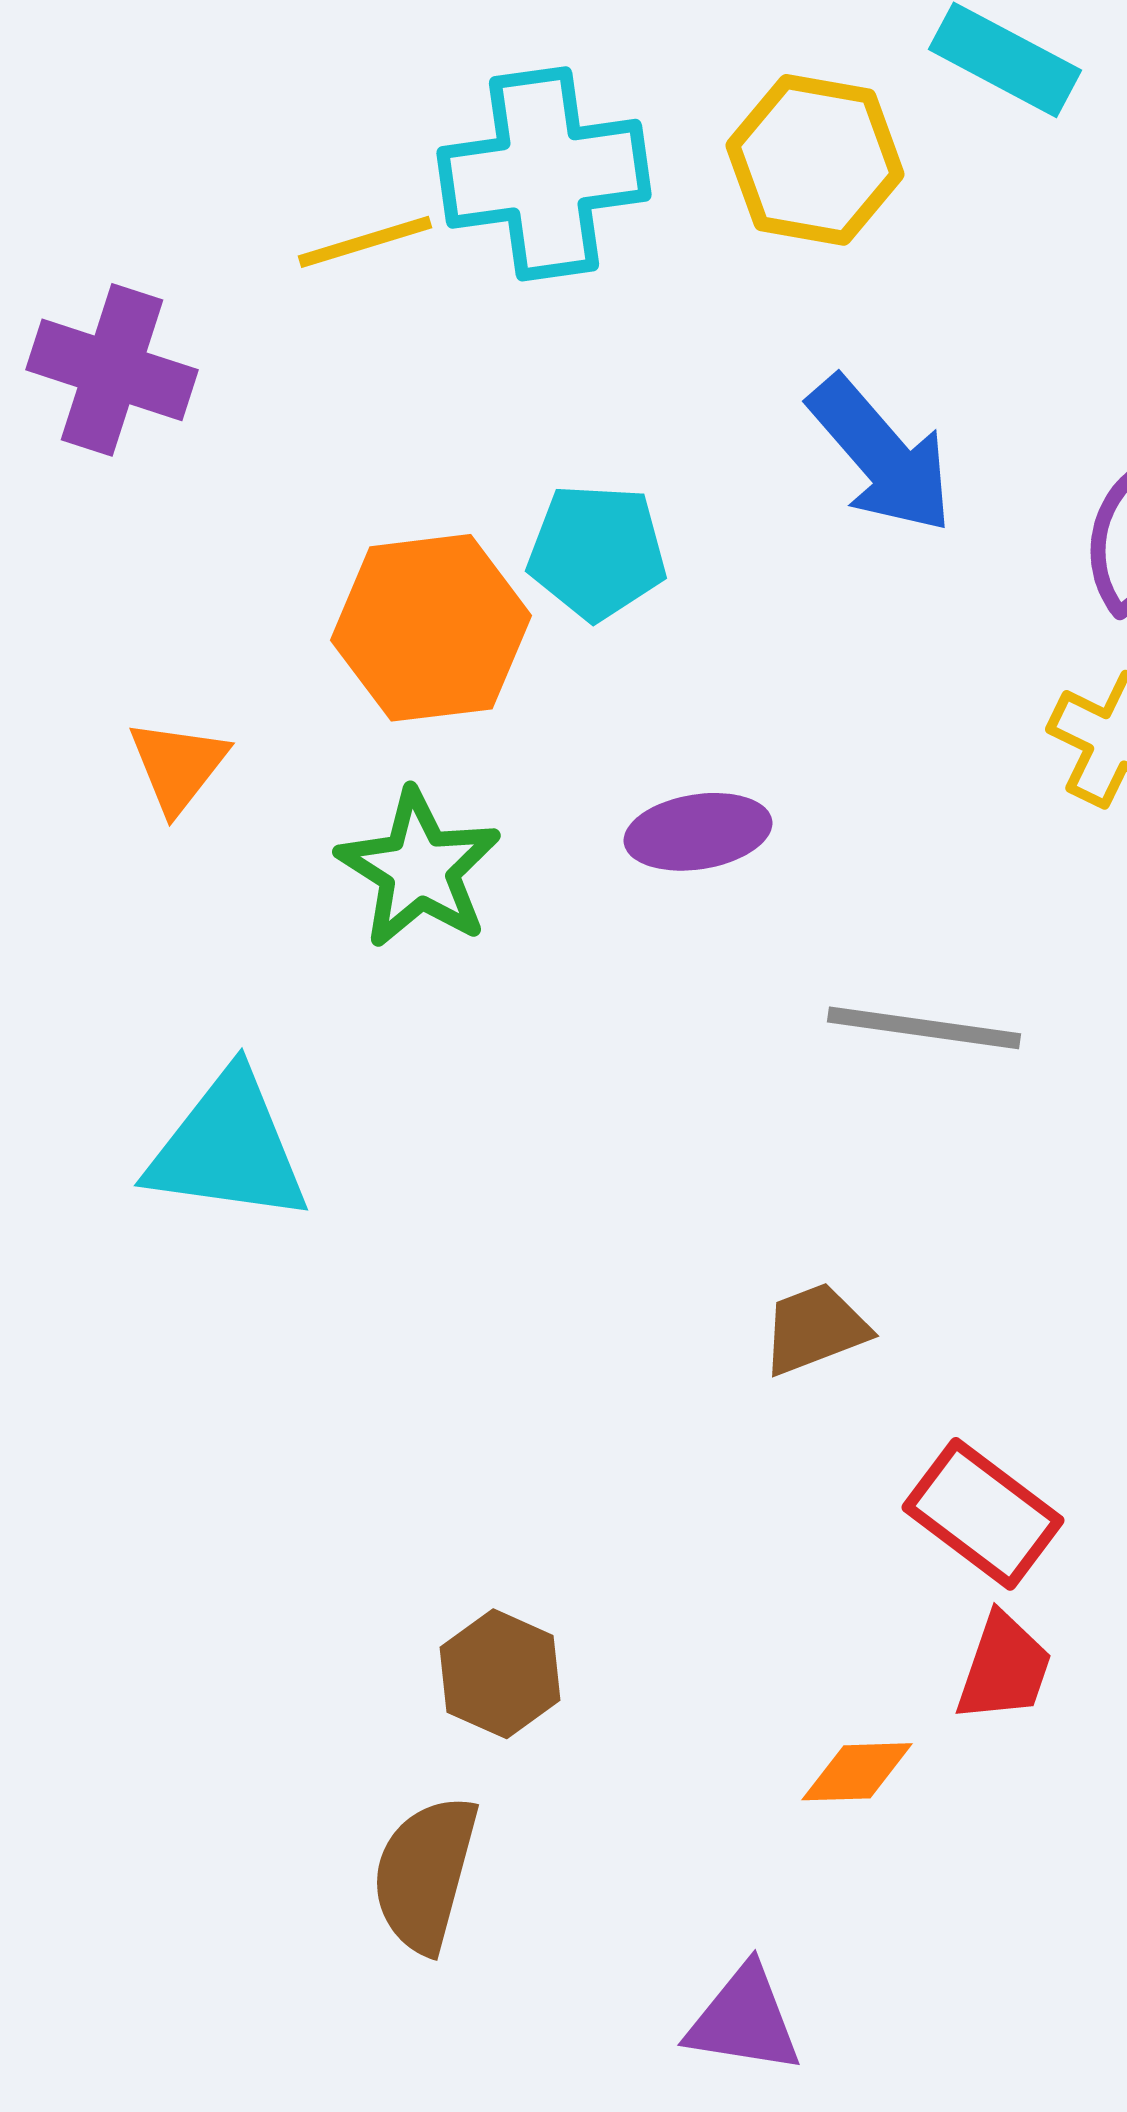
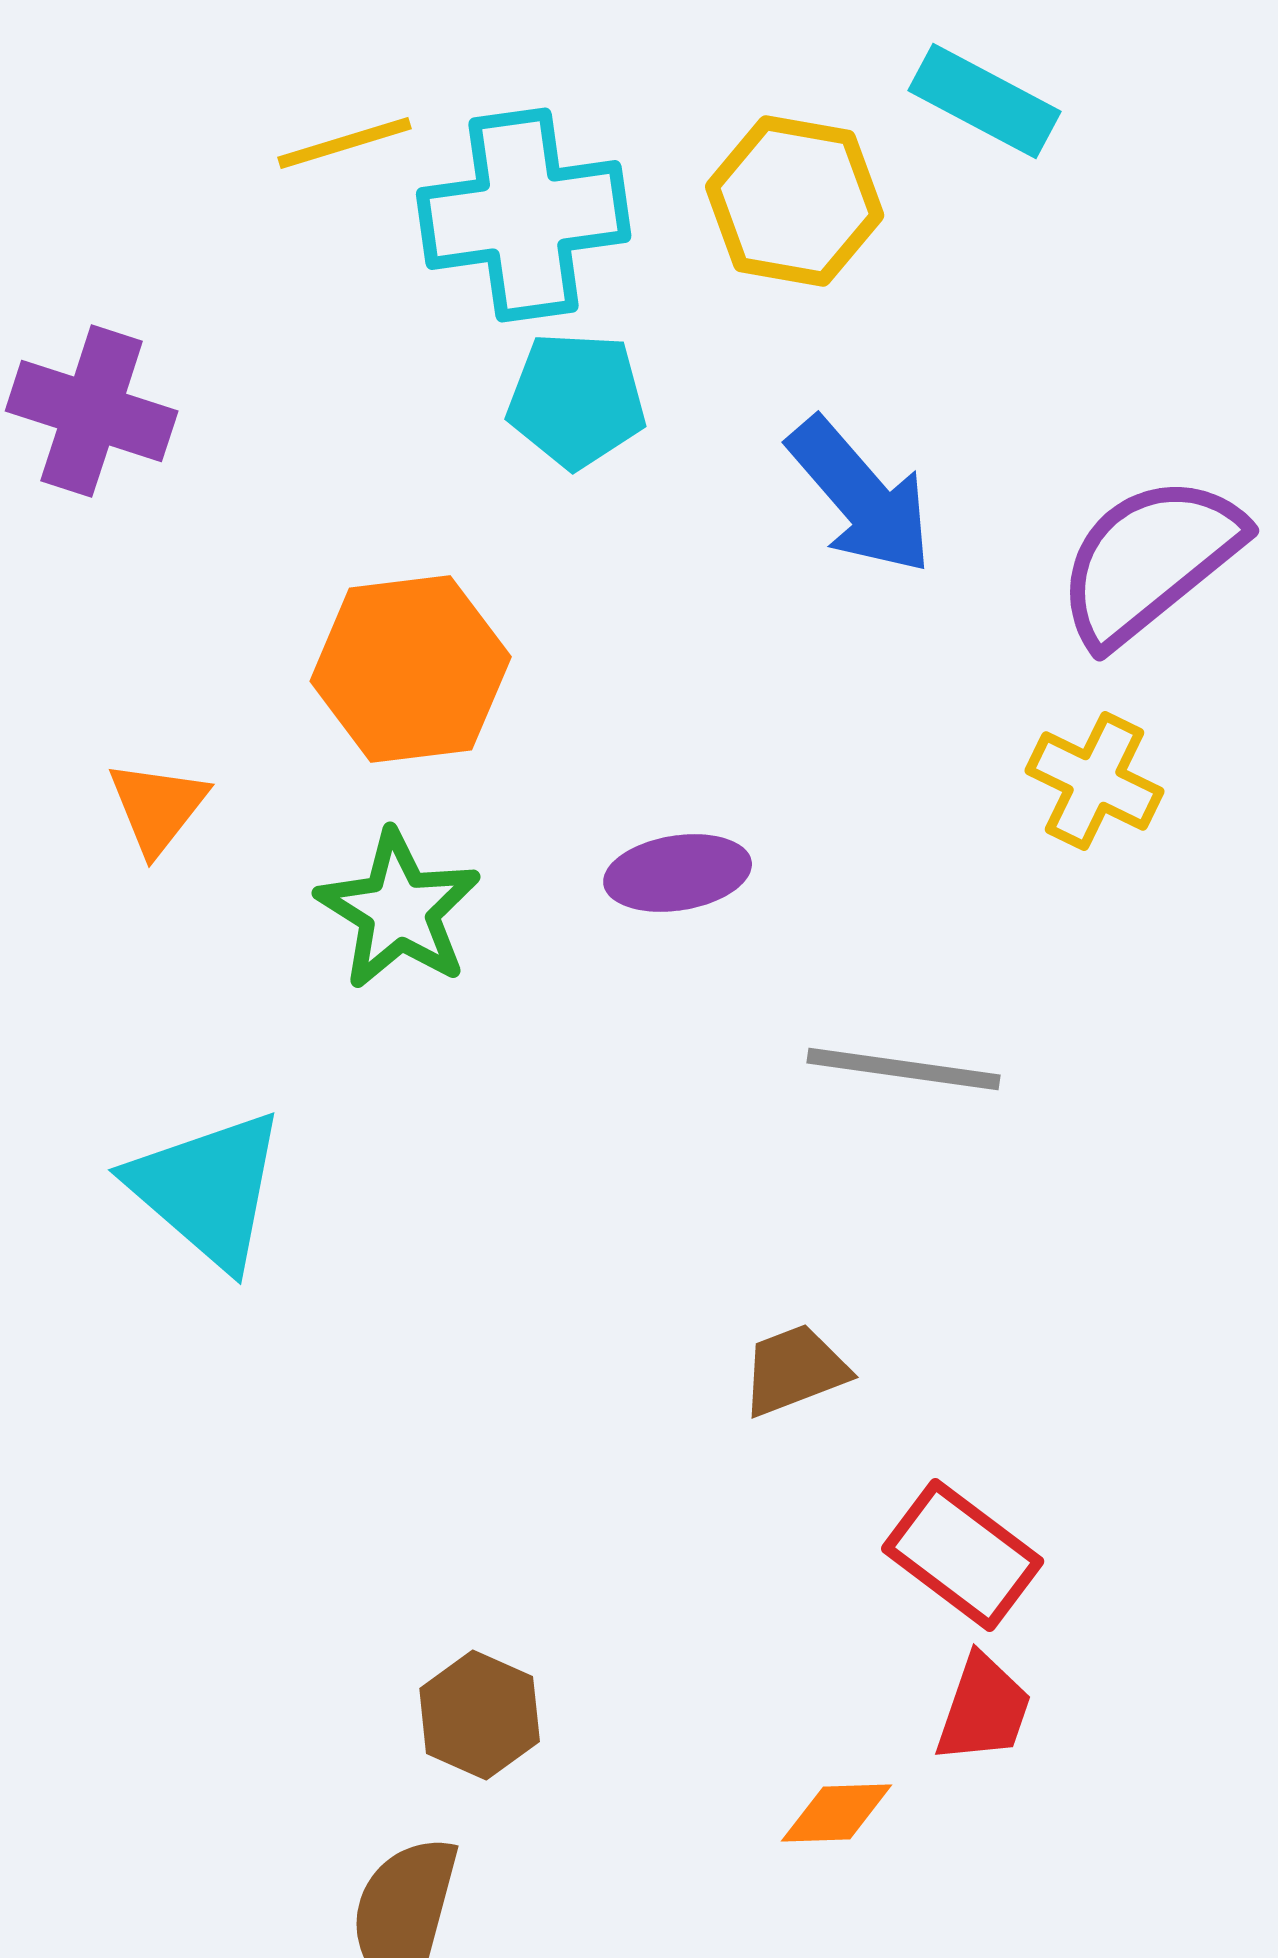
yellow line: (365, 242) -> (345, 143), moved
cyan pentagon: (597, 552) -> (577, 400), moved
cyan triangle: (228, 1148) -> (208, 1189), turned 33

